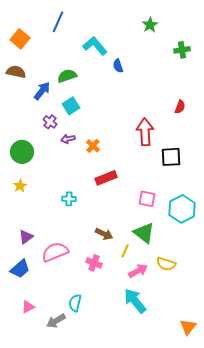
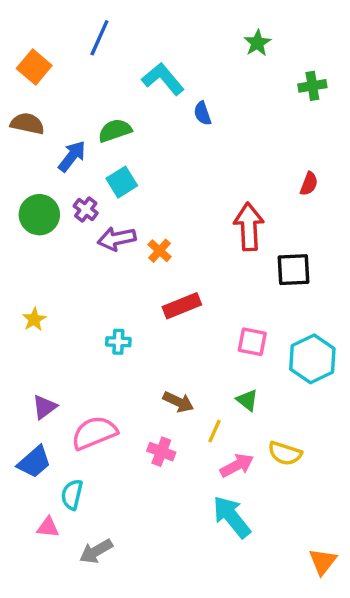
purple arrow: (68, 139) -> (117, 239), size x1.5
green circle: (22, 152) -> (39, 215), moved
green triangle: (144, 233) -> (247, 400), size x0.6
cyan semicircle: (75, 303) -> (72, 495), moved
pink triangle: (28, 307) -> (48, 527), turned 32

